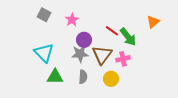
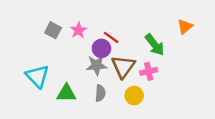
gray square: (44, 15) -> (53, 30), moved
pink star: (72, 20) -> (78, 30), moved
red line: (112, 31) -> (111, 37), moved
cyan triangle: (44, 53) -> (37, 76), moved

